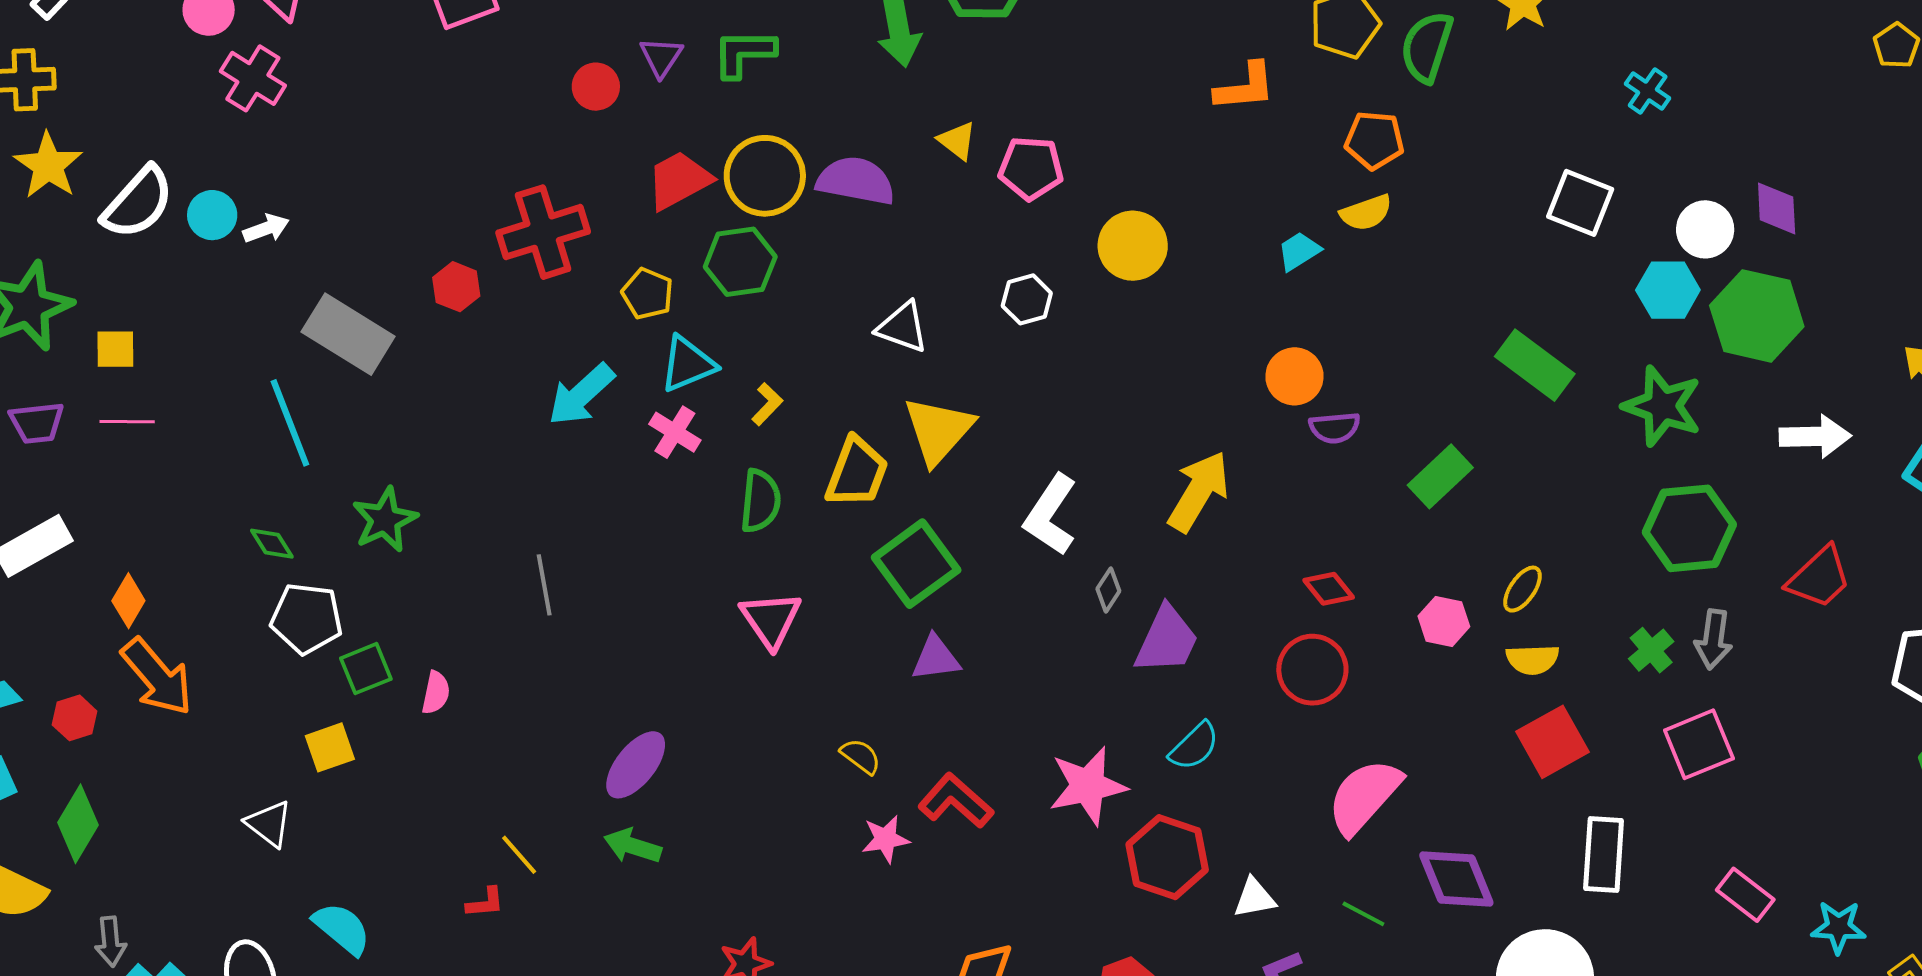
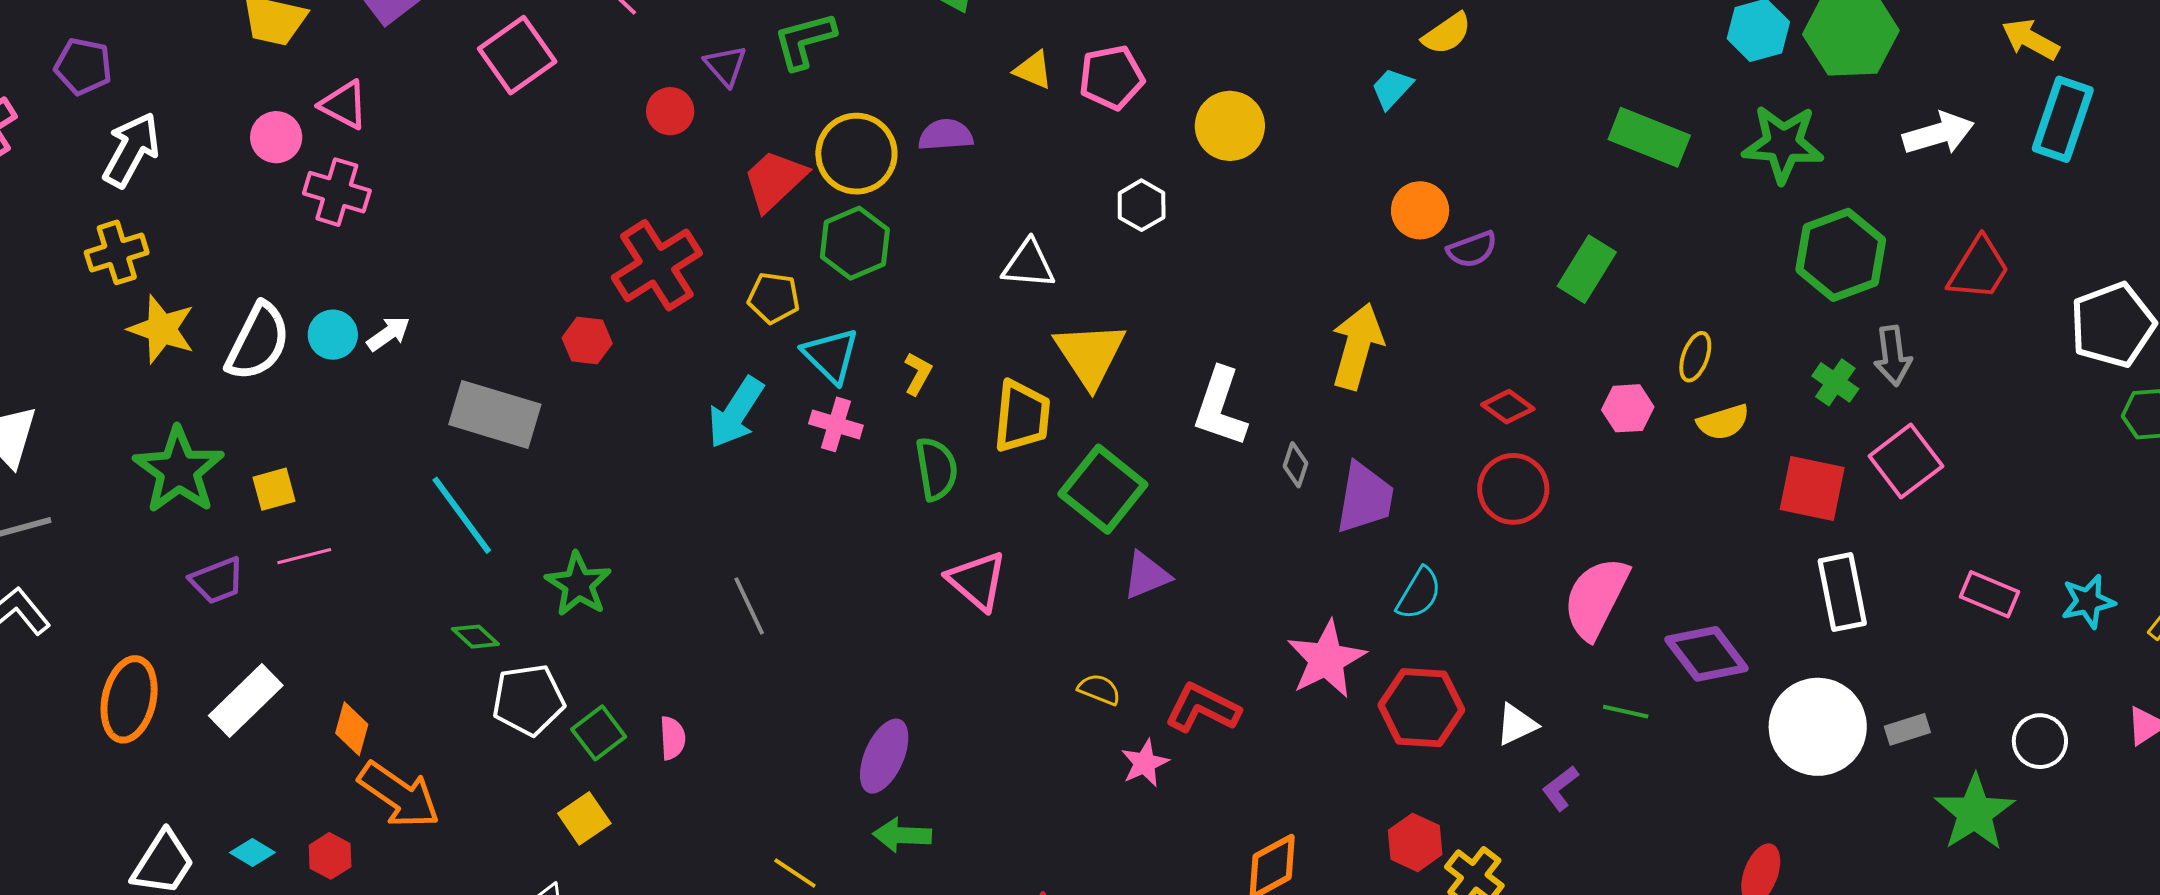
purple semicircle: (856, 181) -> (946, 135), size x0.7
cyan triangle: (688, 364) -> (831, 355), turned -38
red square: (1552, 742) -> (1812, 489), moved, turned -34

